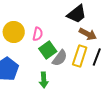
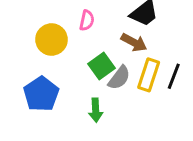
pink semicircle: (38, 34) -> (87, 20), moved
brown arrow: (88, 34) -> (134, 42), moved

